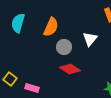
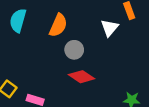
white triangle: (90, 39) -> (110, 28), moved

